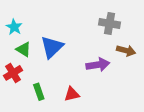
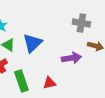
green rectangle: (39, 92) -> (21, 81), size x1.5

